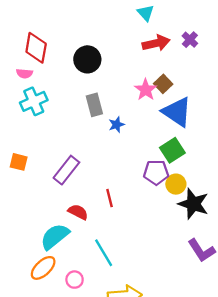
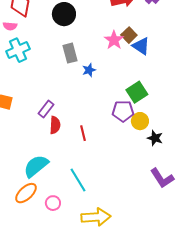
blue triangle: (177, 112) -> (141, 46), moved, size x0.7
purple rectangle: (66, 170) -> (46, 109), size x0.7
black star: (193, 204) -> (155, 138), size x0.6
red semicircle: (78, 212) -> (55, 125), moved, turned 66

